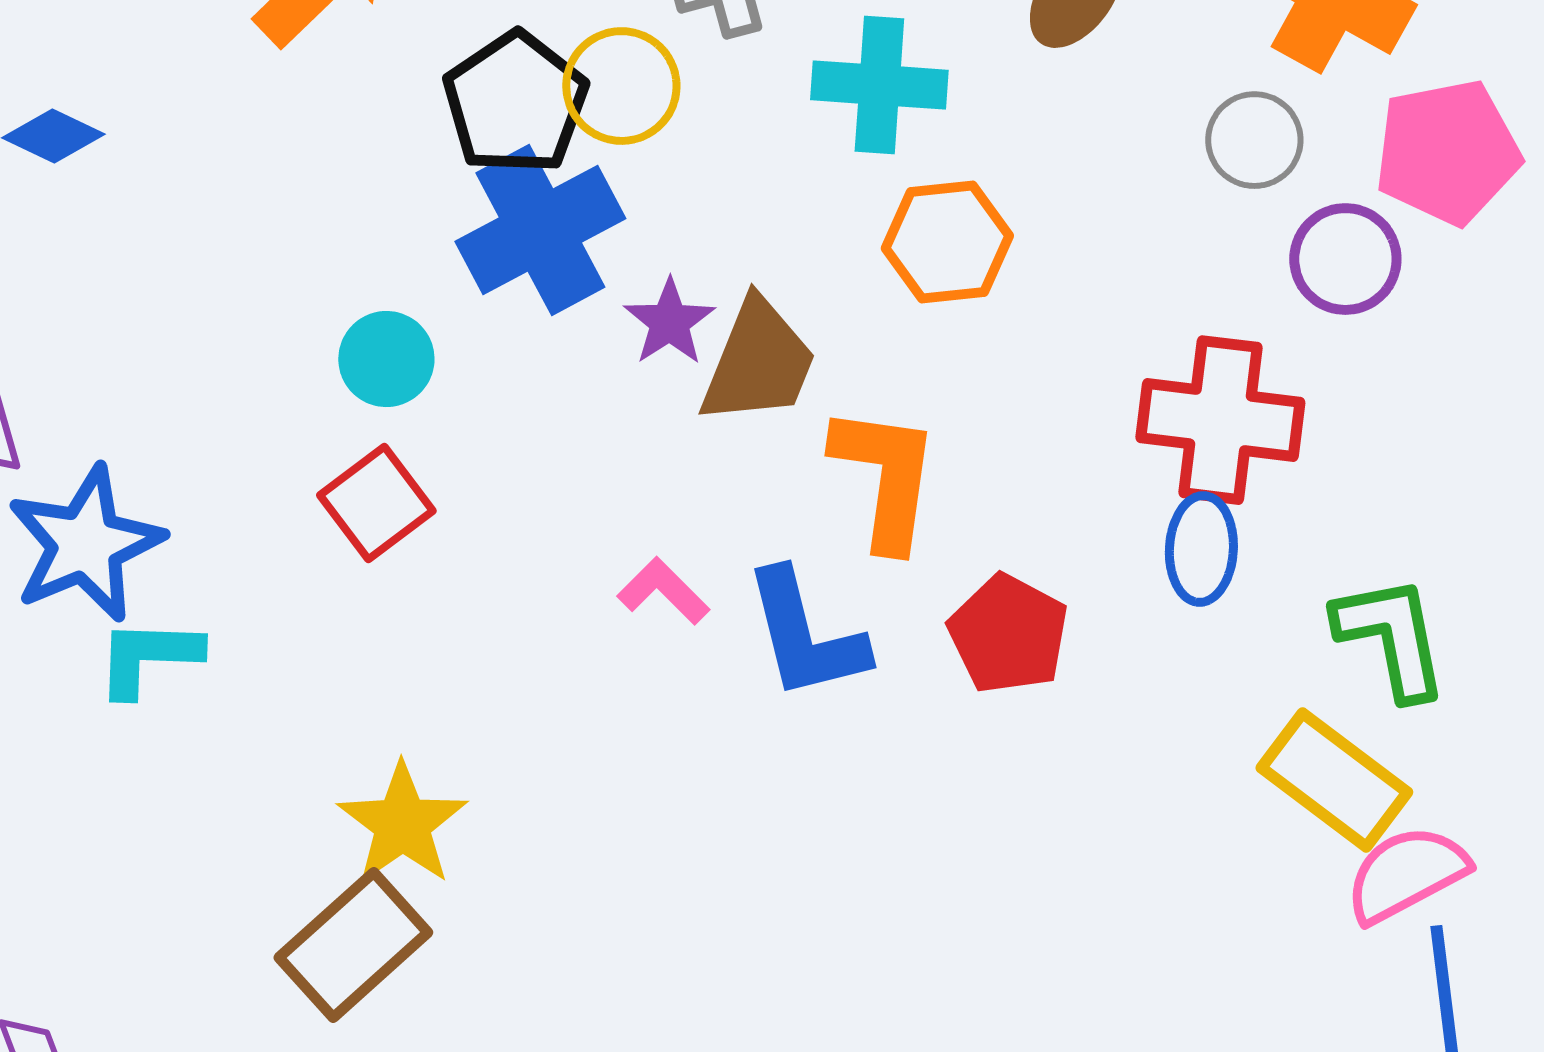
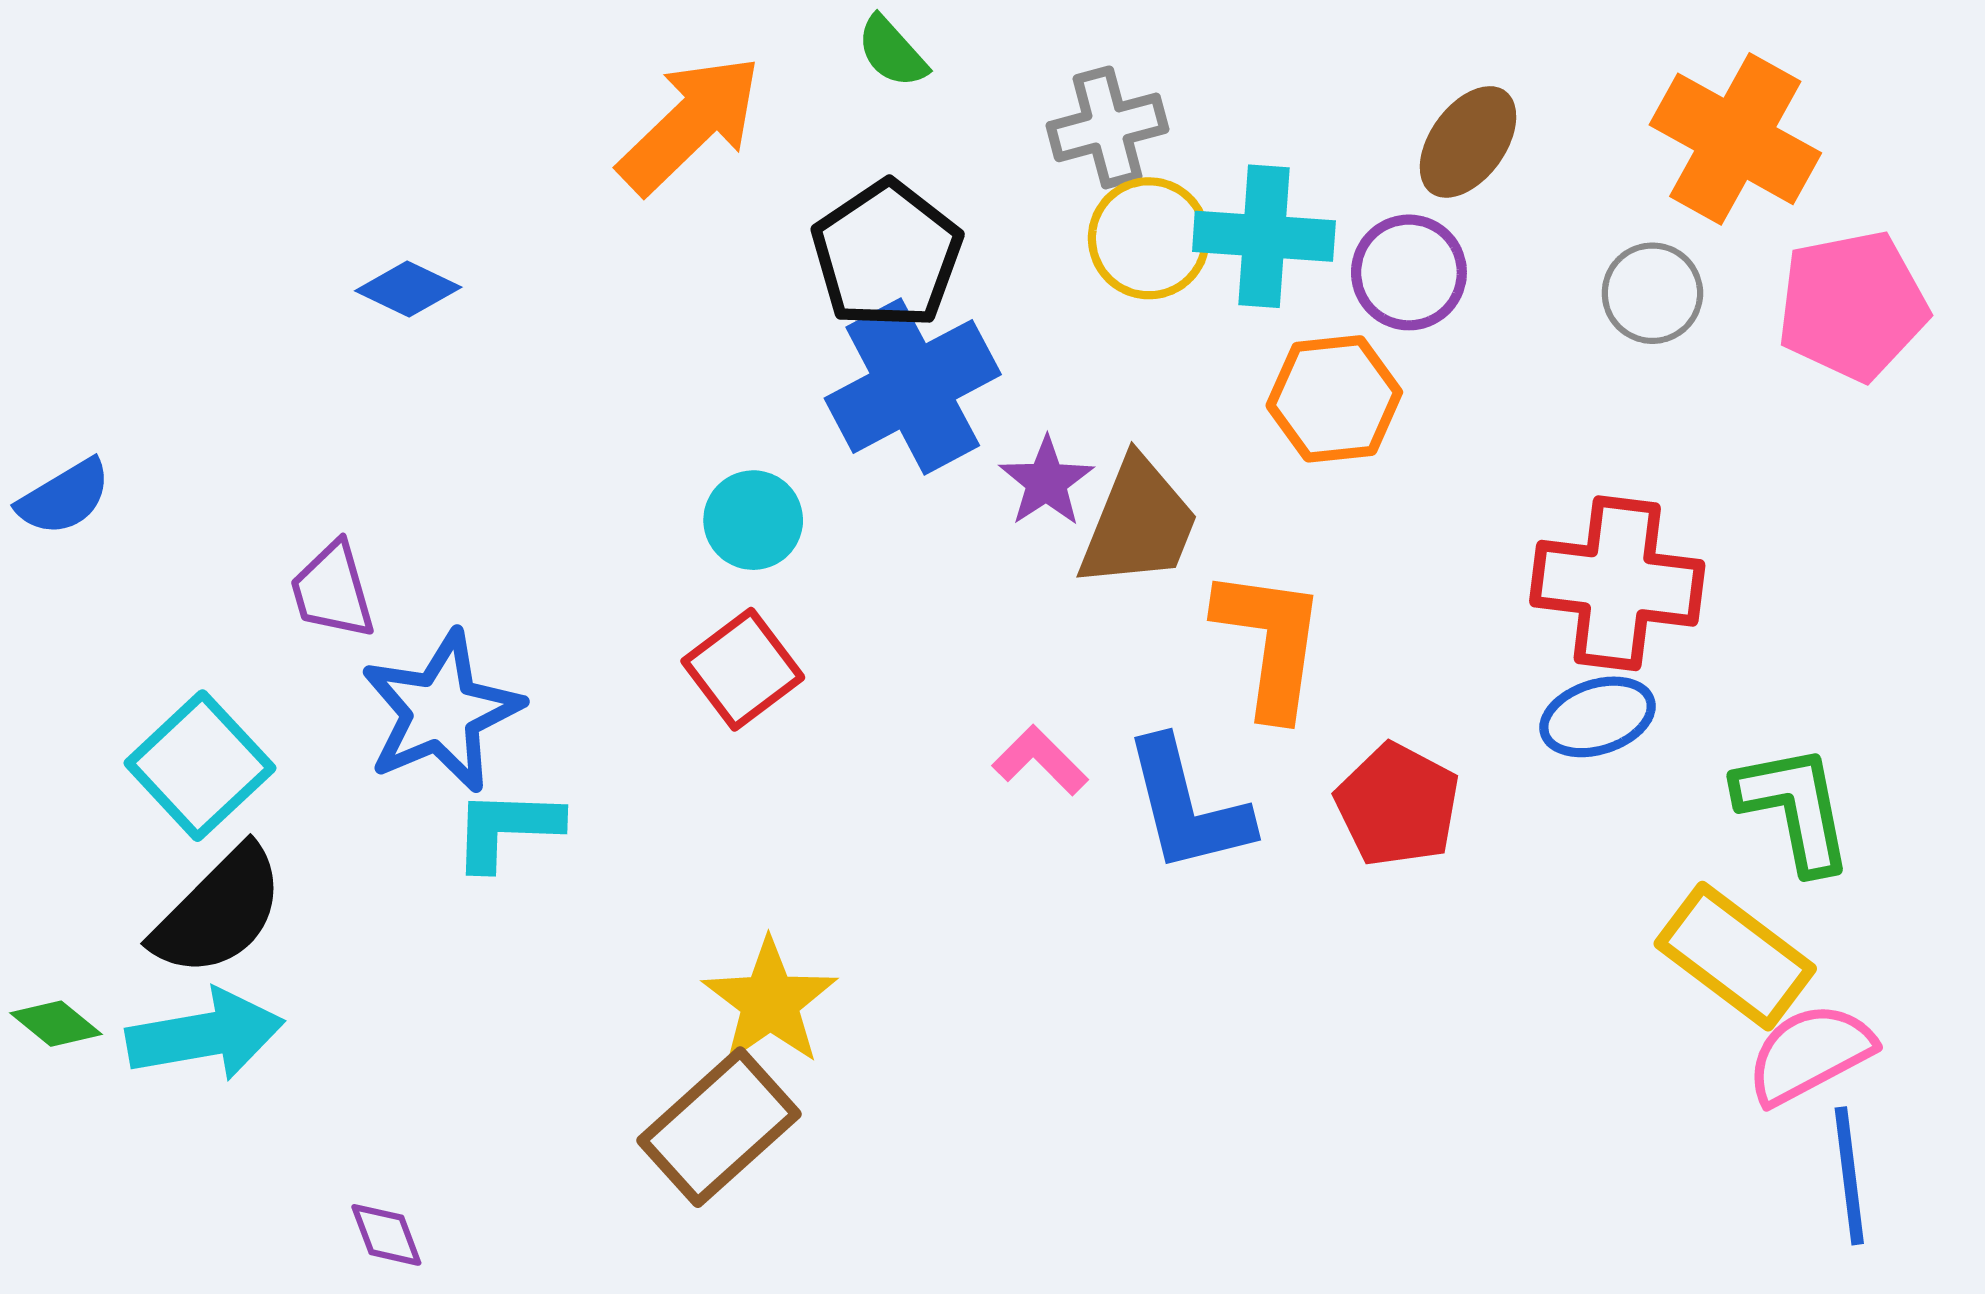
yellow circle: (621, 86) -> (1149, 238), moved
purple circle: (1345, 259) -> (1409, 272), moved
blue ellipse: (1201, 549) -> (1598, 717), turned 69

